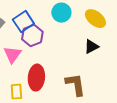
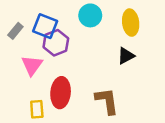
yellow ellipse: (95, 19) -> (131, 23), turned 45
blue square: (23, 22) -> (45, 26), turned -35

